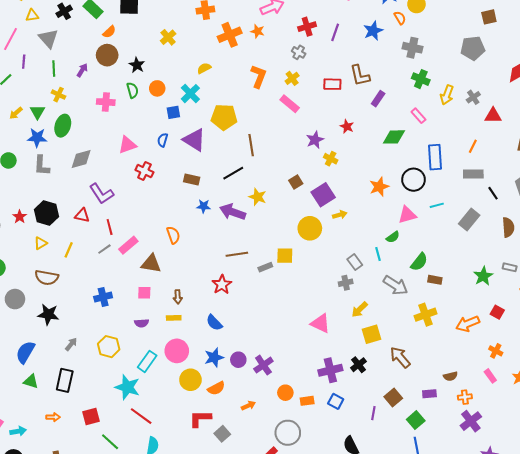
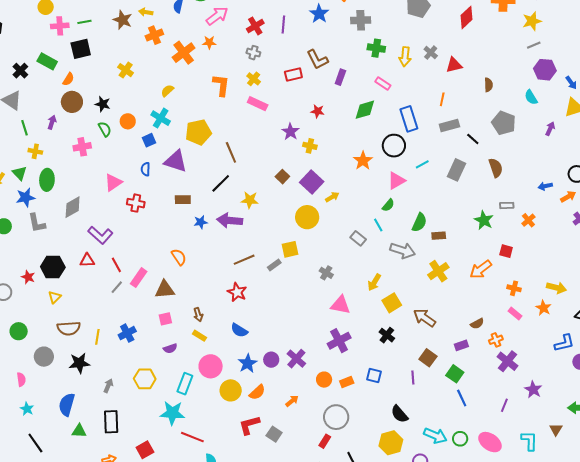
yellow line: (69, 250) -> (97, 337), moved
gray cross: (346, 283) -> (326, 273), moved, turned -32
yellow rectangle: (174, 318) -> (200, 336), turned 48
purple cross: (330, 370) -> (339, 341), moved

